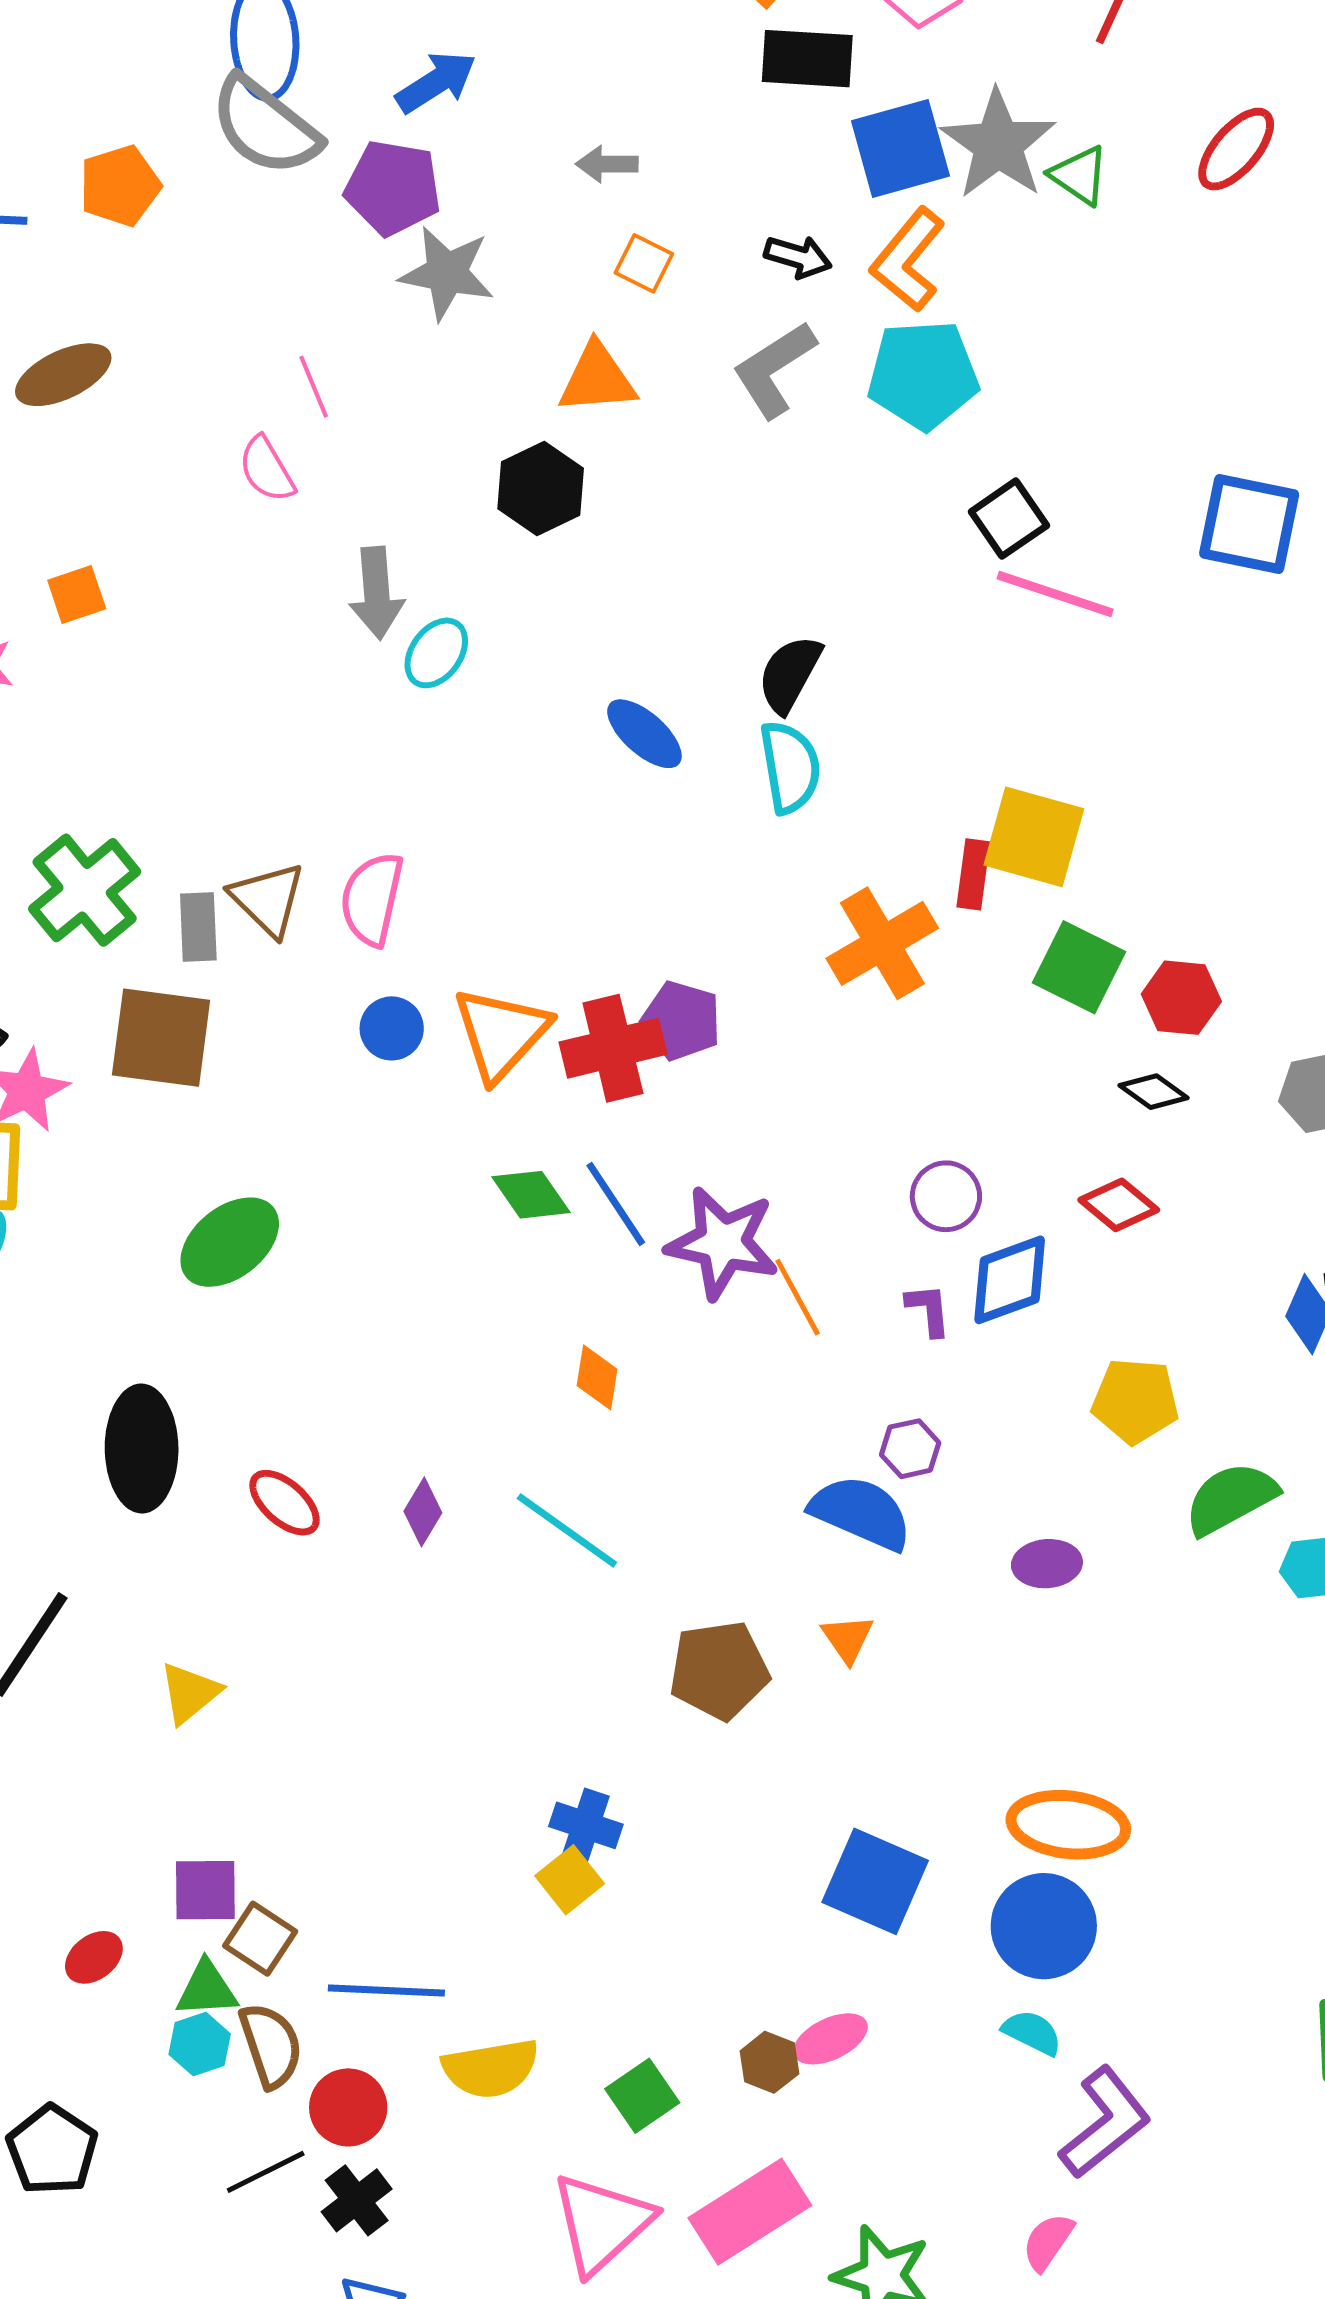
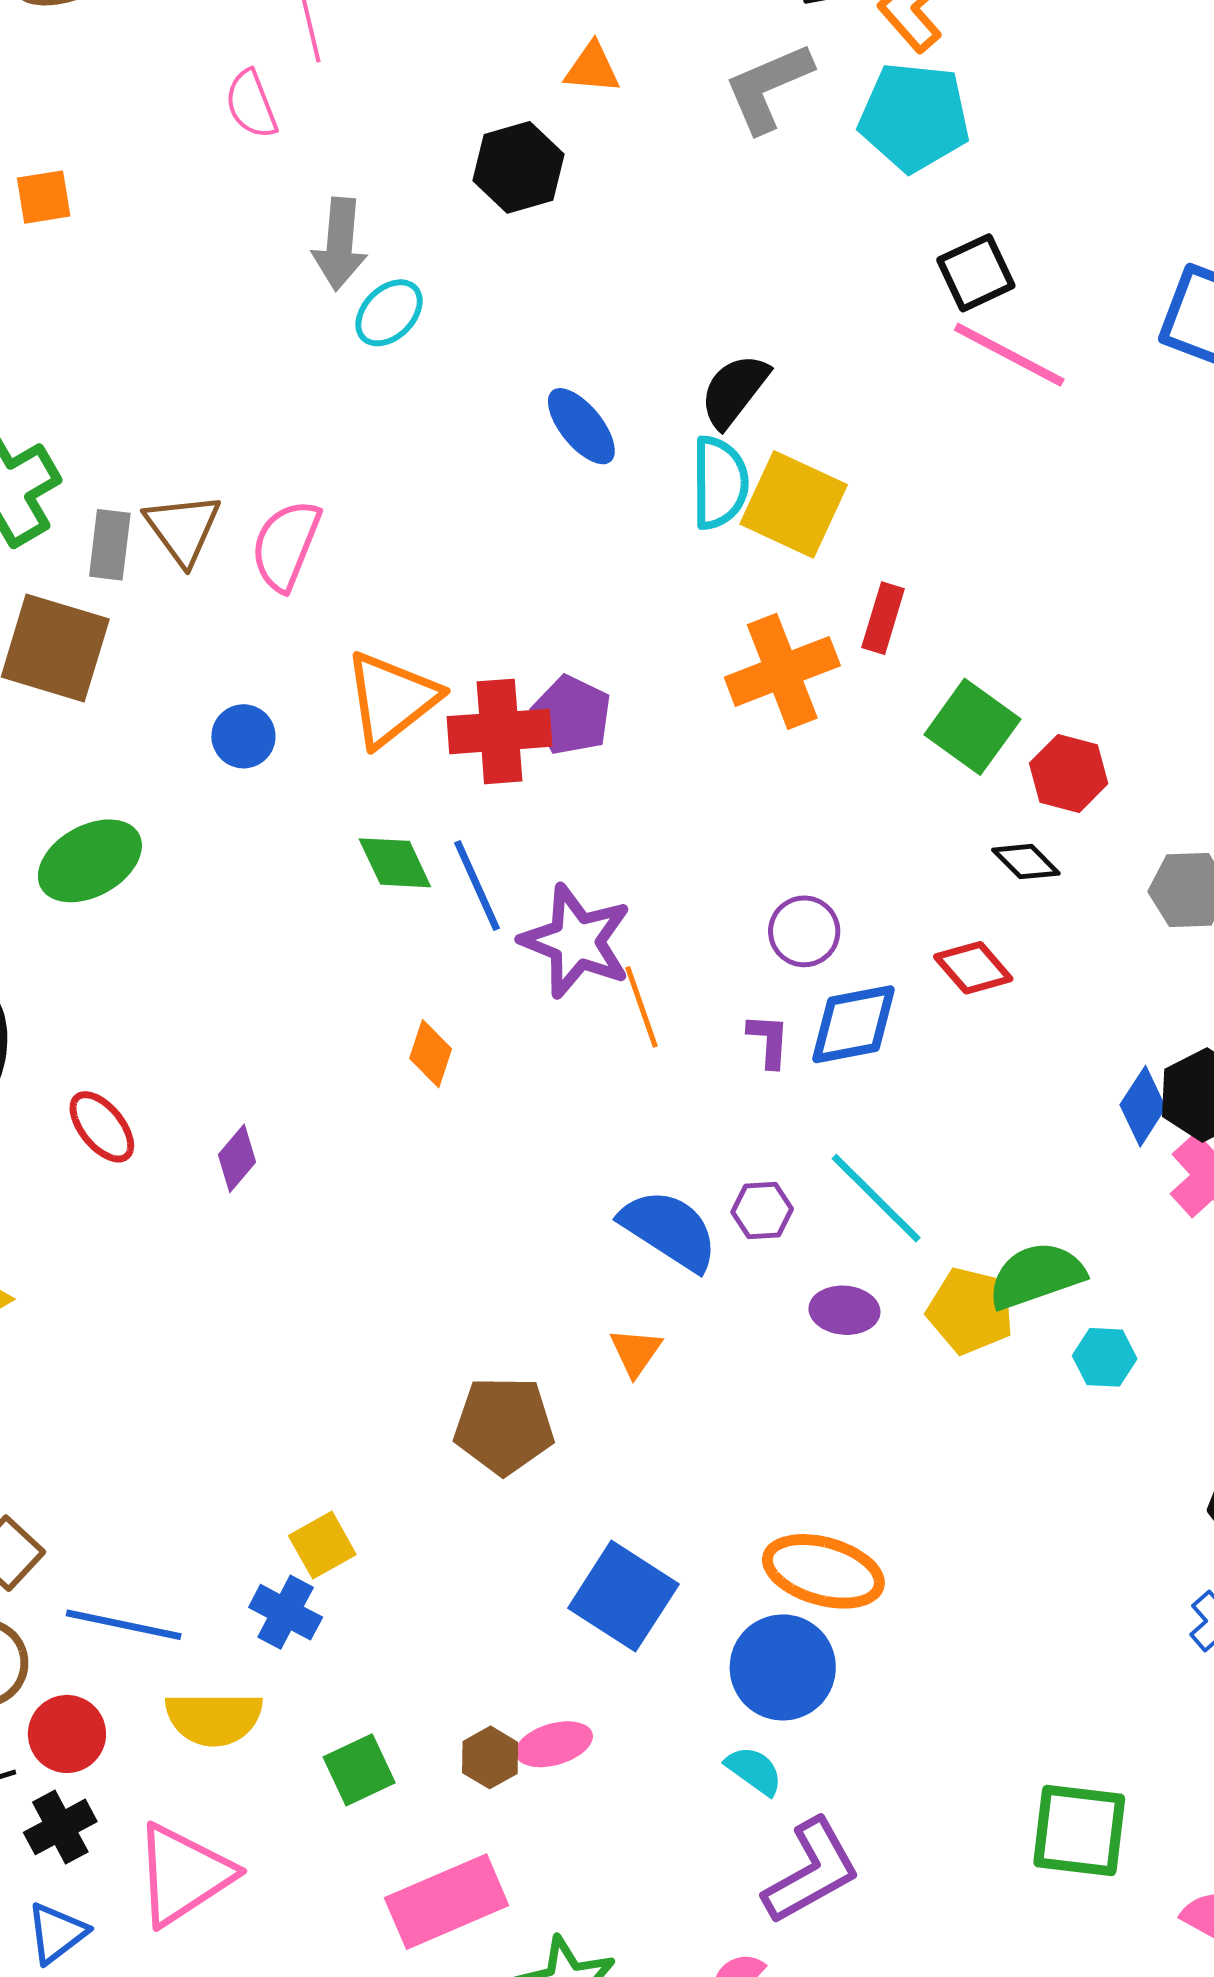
orange triangle: (597, 379) -> (592, 68), size x0.7
yellow square: (1034, 837) -> (794, 504), moved
blue circle: (392, 1028) -> (243, 736), moved
yellow pentagon: (1135, 1401) -> (970, 1311), moved
purple hexagon: (910, 1449) -> (762, 1211), moved
cyan line: (567, 1530) -> (876, 1198), moved
brown pentagon: (719, 1670) -> (504, 1425), moved
blue cross: (586, 1825) -> (286, 1612), moved
pink triangle: (602, 2223) -> (183, 1875), moved

